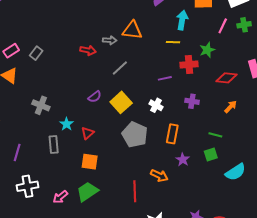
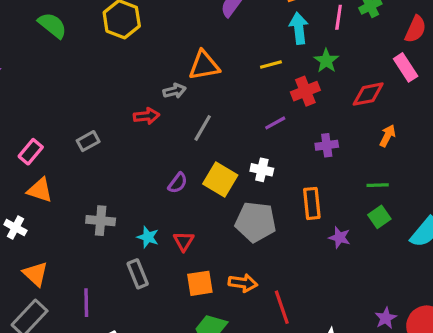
cyan arrow: (182, 20) -> (299, 28), moved
gray rectangle: (36, 53) -> (88, 141), moved, turned 40
white cross: (156, 105) -> (262, 170), moved
orange arrow: (159, 175) -> (243, 283), moved

